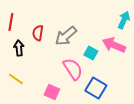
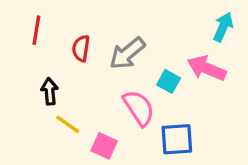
black arrow: (19, 48) -> (50, 91), moved
yellow line: (16, 79) -> (68, 124), moved
blue square: (96, 88) -> (177, 139), turned -35

